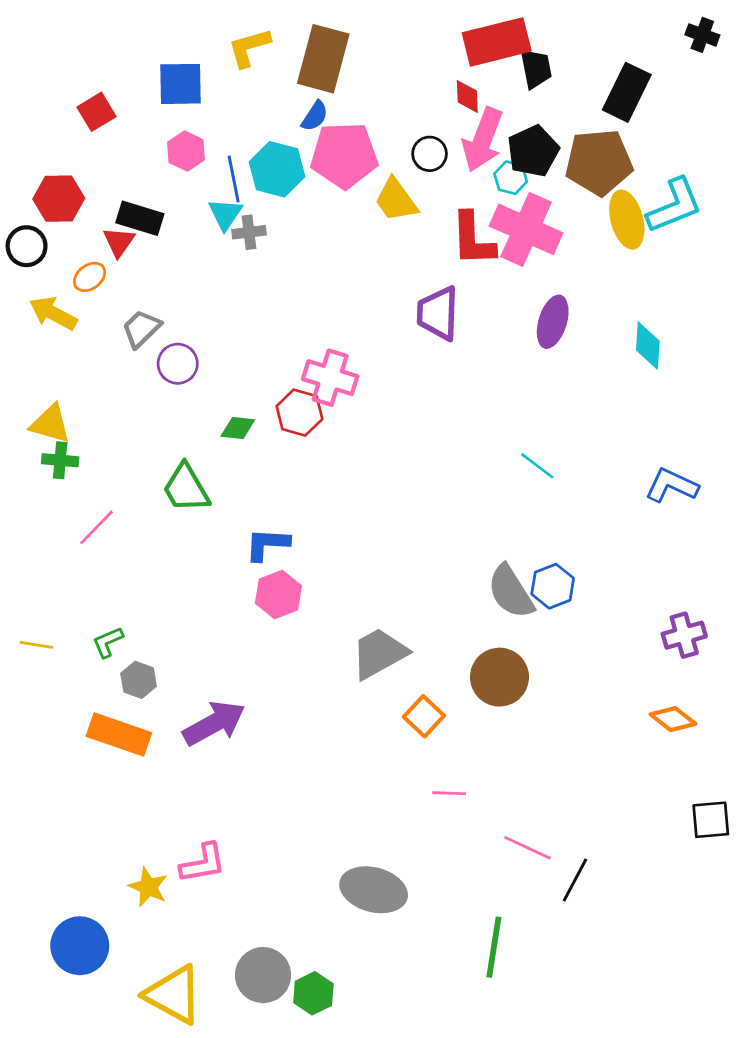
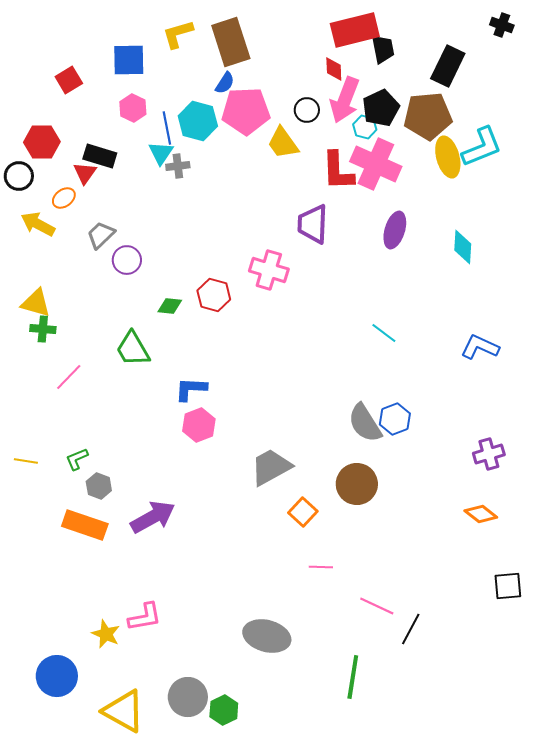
brown rectangle: (323, 59) -> (231, 42), turned -33
pink cross: (330, 378) -> (269, 270), moved

